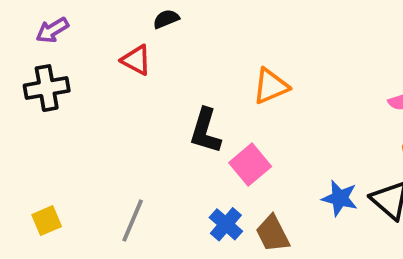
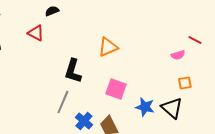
pink square: (250, 165) -> (116, 89), moved, turned -30
gray line: (133, 221) -> (63, 102), moved

